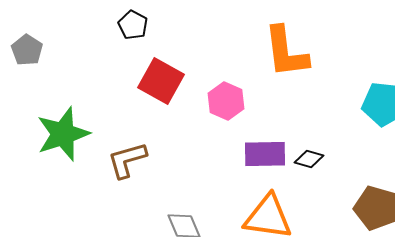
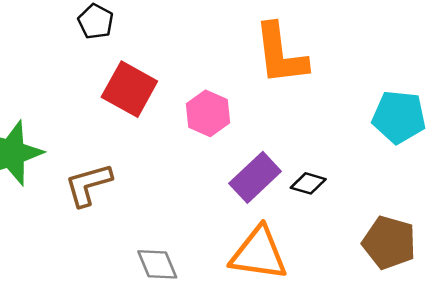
purple rectangle: (265, 154) -> (255, 177), turned -42

